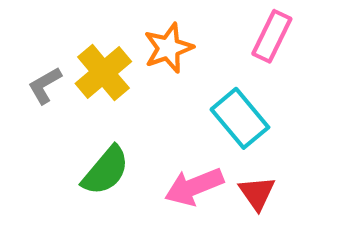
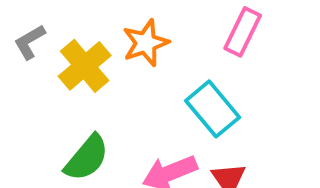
gray L-shape: (45, 85) -> (30, 42), moved

